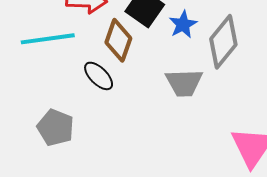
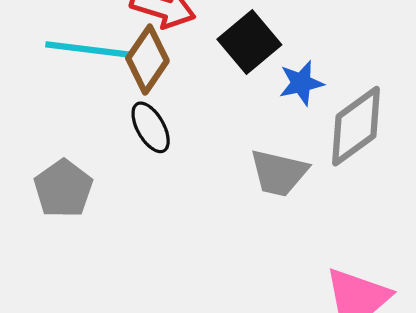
brown diamond: (118, 40) -> (147, 60), moved

